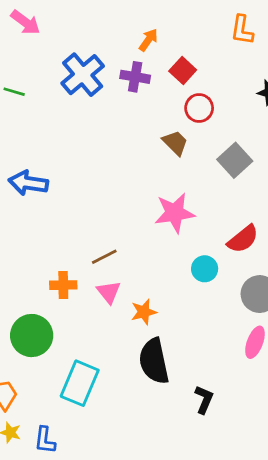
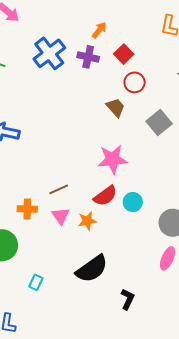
red semicircle: (243, 239) -> (105, 196), moved
orange star: (144, 312) -> (87, 221), moved
black semicircle: (154, 361) -> (92, 269), turned -116
cyan rectangle: (80, 383) -> (36, 282), size x0.5

